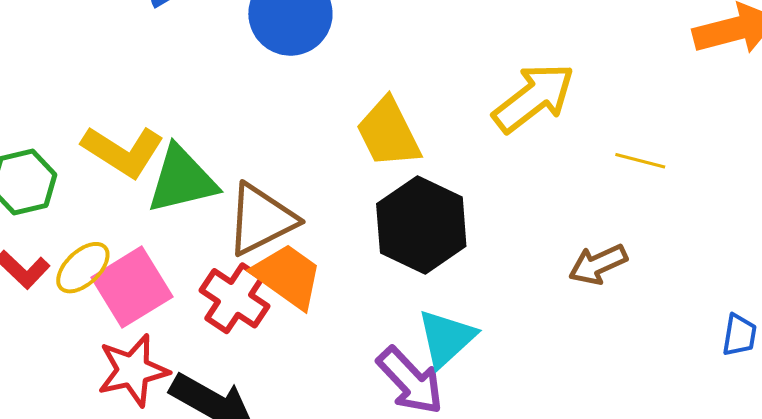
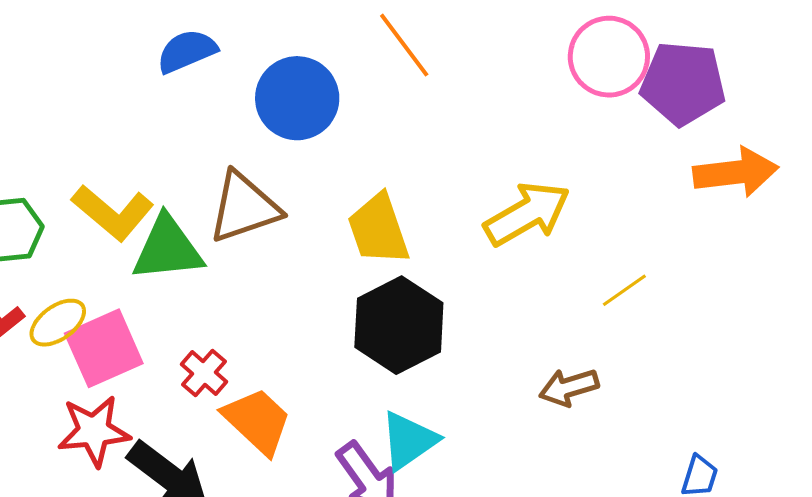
yellow line: (640, 161) -> (624, 290), turned -57
brown triangle: (261, 219) -> (244, 207), moved
orange trapezoid: (288, 276) -> (257, 421), moved
red cross: (235, 298) -> (204, 373), size x0.7

